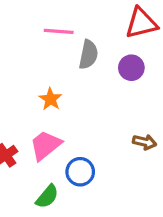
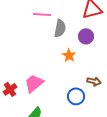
orange star: (50, 99) -> (69, 55), moved
blue circle: (80, 172) -> (76, 96), moved

